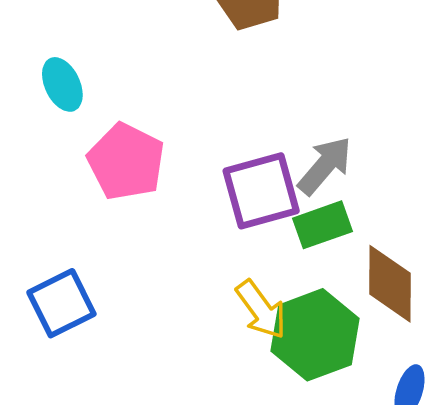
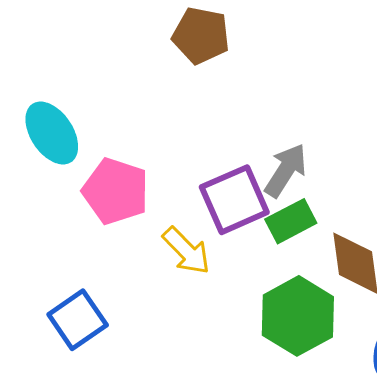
cyan ellipse: (62, 84) -> (52, 133), size x1.4
yellow arrow: (261, 310) -> (186, 251), moved

